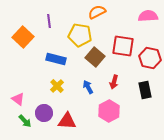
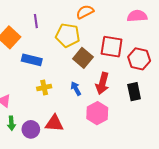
blue rectangle: (56, 59) -> (32, 60), moved
red arrow: (114, 82) -> (102, 83), size x1.5
yellow cross: (57, 86) -> (44, 87), turned 32
purple circle: (44, 113) -> (31, 129), moved
green arrow: (25, 121) -> (11, 123), turned 40

